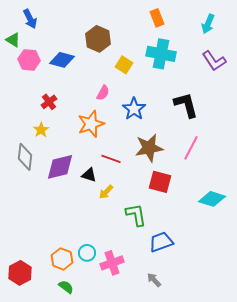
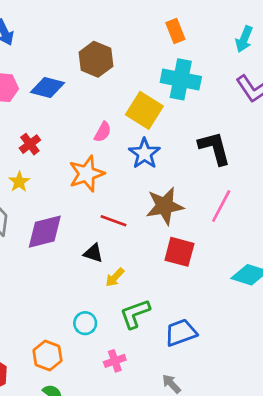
yellow square: (124, 65) -> (144, 110), moved, size x1.5
black triangle: (89, 175) -> (93, 253), moved
yellow arrow: (106, 192) -> (115, 277), moved
green L-shape: (136, 215) -> (135, 314), moved, turned -100
cyan circle: (87, 253) -> (85, 323), moved
pink cross: (112, 263) -> (115, 361), size x0.7

